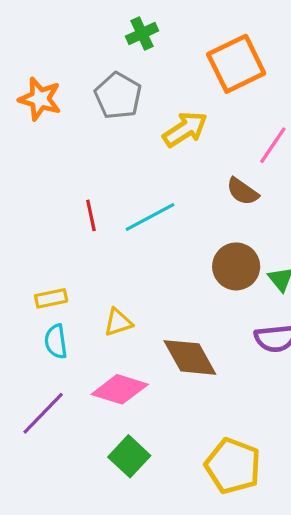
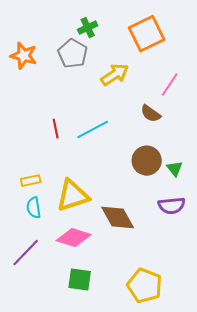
green cross: (142, 34) -> (88, 28), moved
yellow triangle: (118, 322) -> (73, 196), size x1.8
green square: (129, 456) -> (80, 280), turned -35

